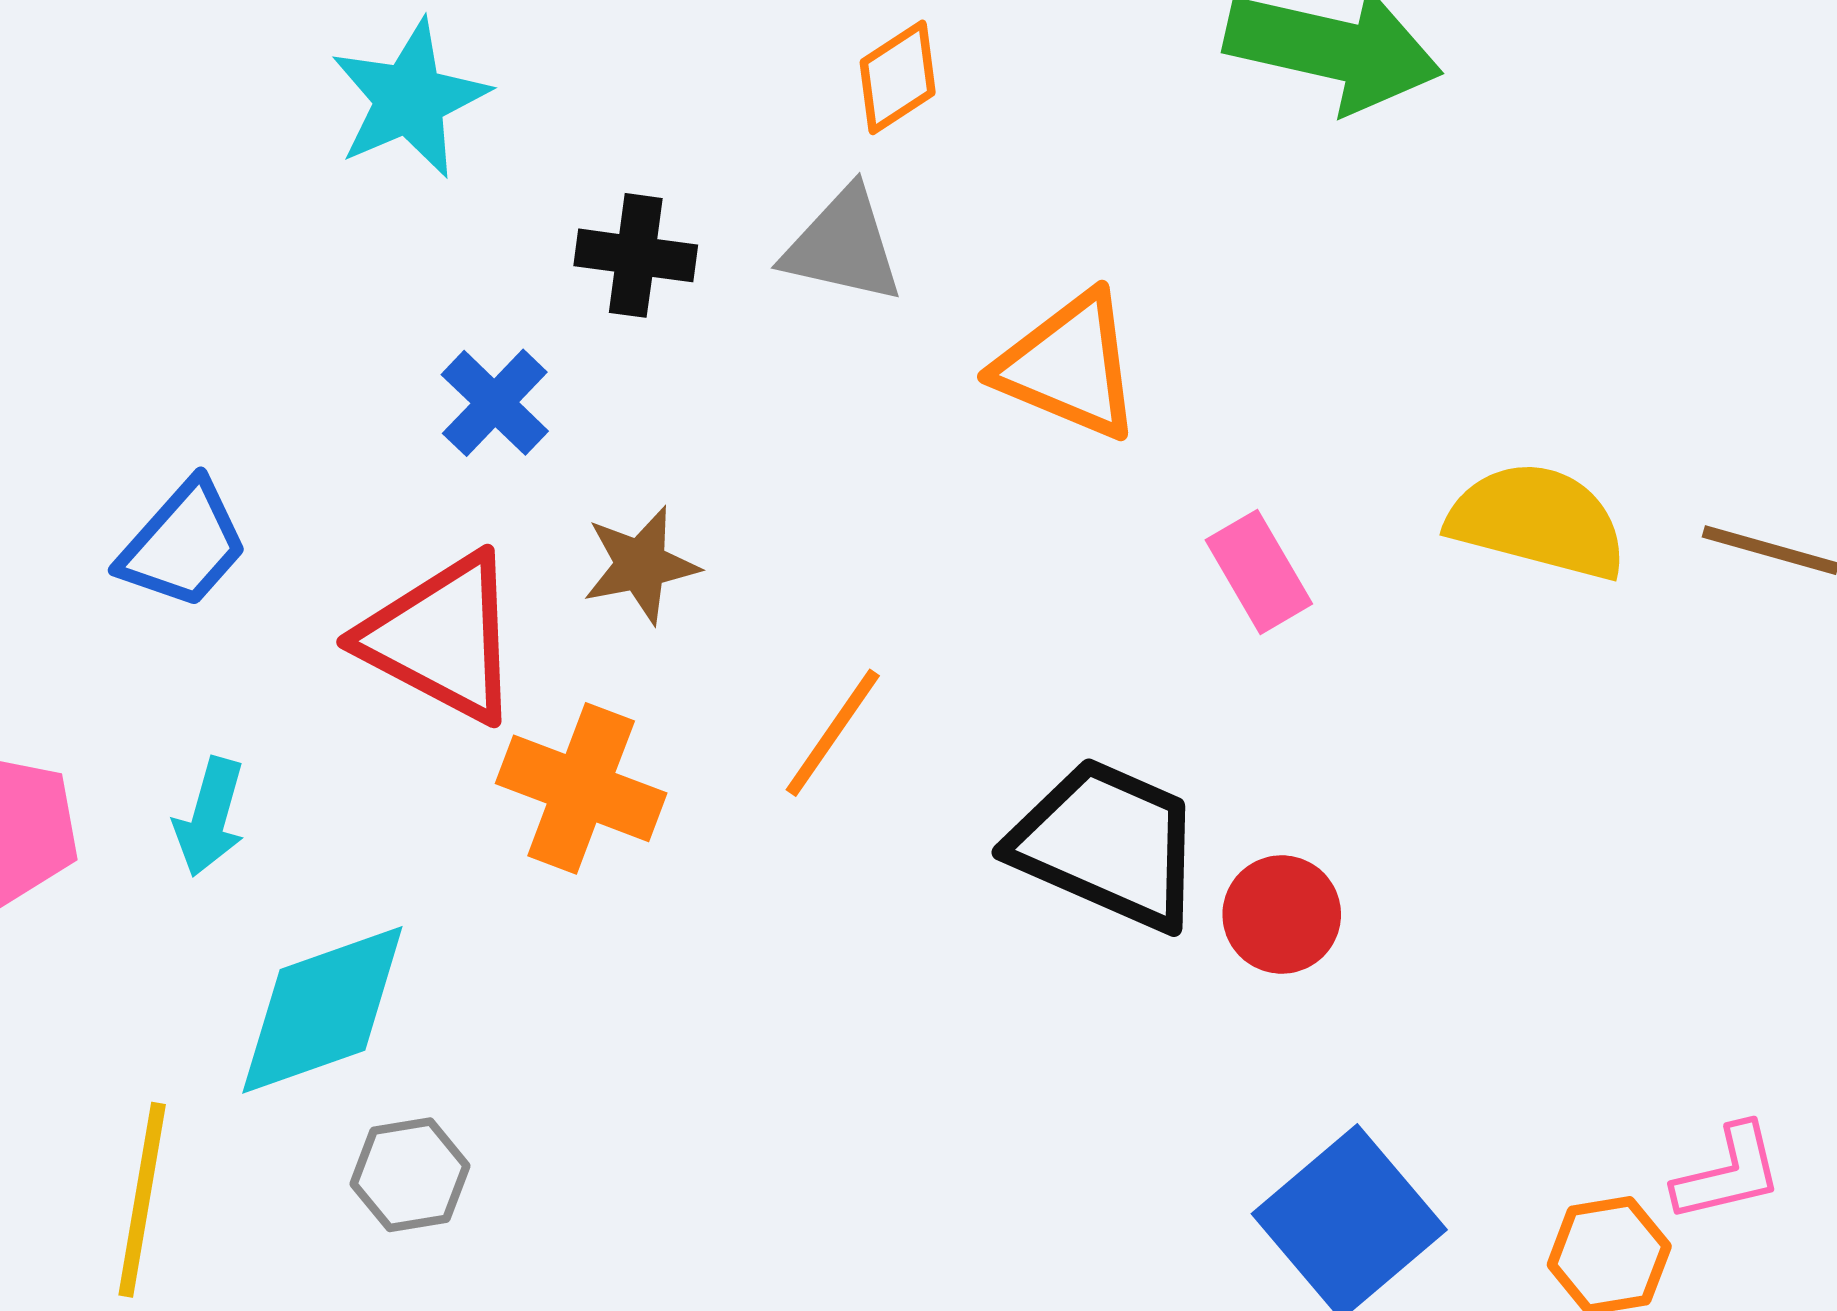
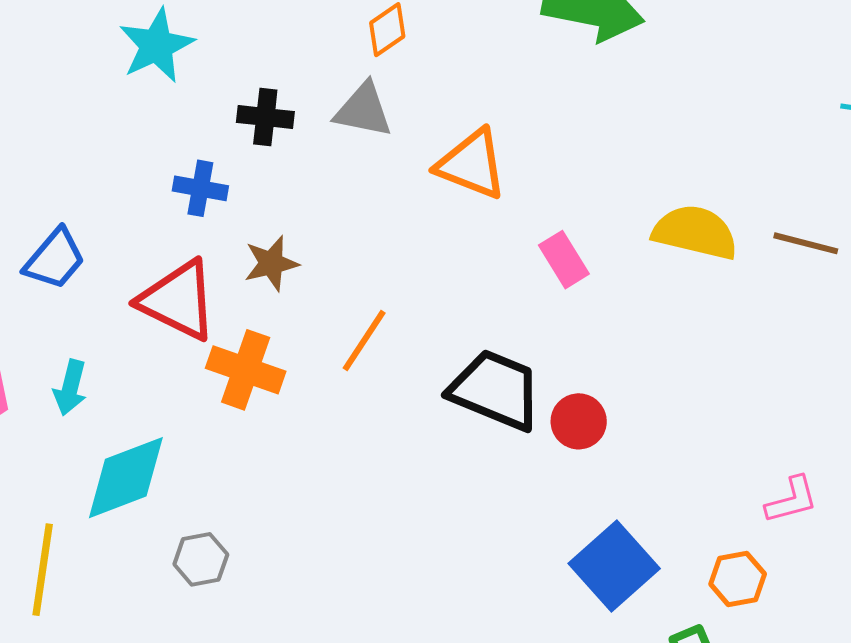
blue cross: (495, 403) -> (200, 188), turned -32
pink L-shape: (1728, 1173) -> (792, 500), moved
gray hexagon: (410, 1175) -> (201, 559), moved

